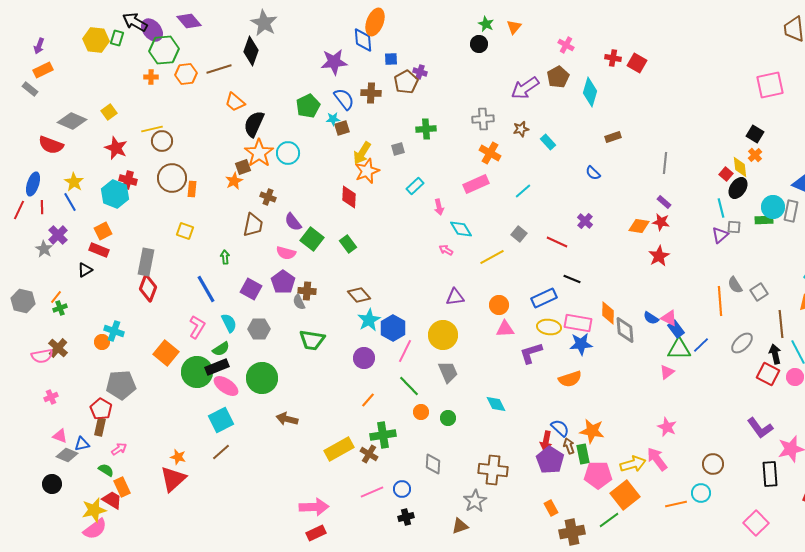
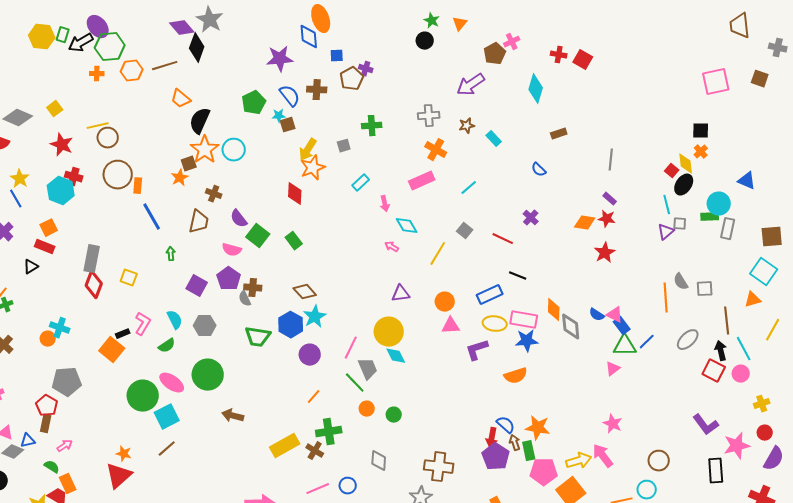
purple diamond: (189, 21) -> (182, 28), moved
black arrow: (135, 22) -> (81, 43), moved, turned -60
orange ellipse: (375, 22) -> (321, 19), turned -40
pink cross: (566, 45) -> (512, 42), turned 35
brown pentagon: (558, 77) -> (495, 54), moved
black square: (755, 134) -> (701, 131), turned -30
gray rectangle: (791, 211) -> (728, 229), moved
yellow square: (185, 231) -> (129, 278), moved
yellow line: (492, 257) -> (438, 254), turned -30
blue line: (206, 289) -> (152, 217), moved
gray square: (759, 292) -> (705, 289), turned 30
blue hexagon: (393, 328) -> (291, 325), moved
black rectangle: (217, 367) -> (123, 334), moved, size x0.6
green circle: (197, 372) -> (143, 396), moved
gray trapezoid: (448, 372) -> (368, 369), moved
cyan diamond: (496, 404) -> (396, 356), moved

